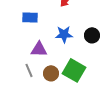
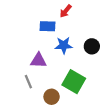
blue rectangle: (30, 17) -> (47, 26), moved
brown circle: (51, 73) -> (52, 97), moved

